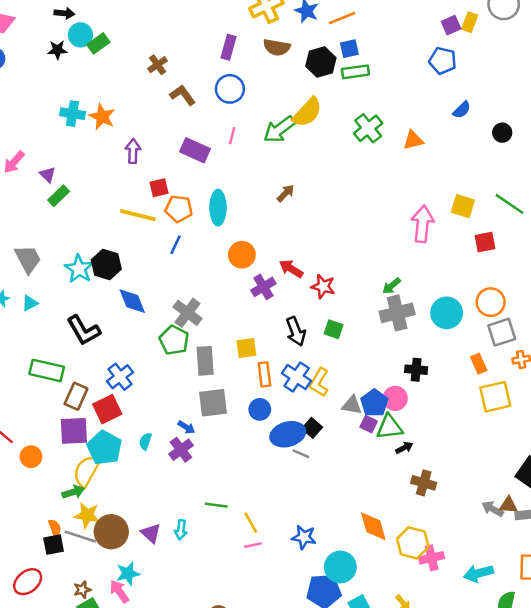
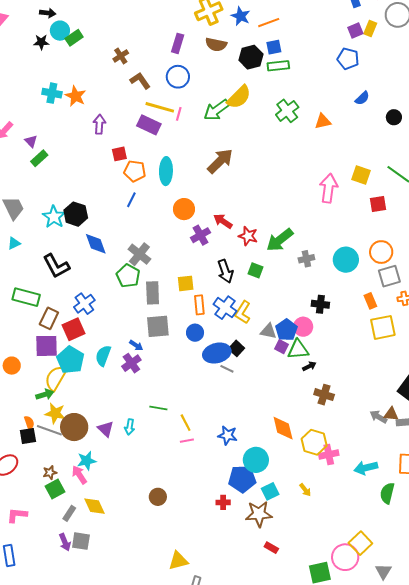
brown arrow: (286, 193) -> (220, 161), size x1.8
yellow line: (138, 215) -> (160, 107), moved
green arrow: (392, 286) -> (280, 240), moved, size x1.8
gray cross: (397, 313) -> (306, 259), size x0.6
cyan semicircle: (145, 441) -> (103, 356), size x1.5

